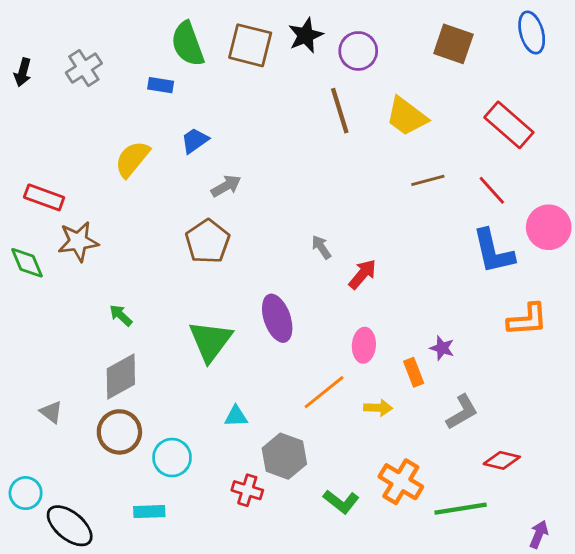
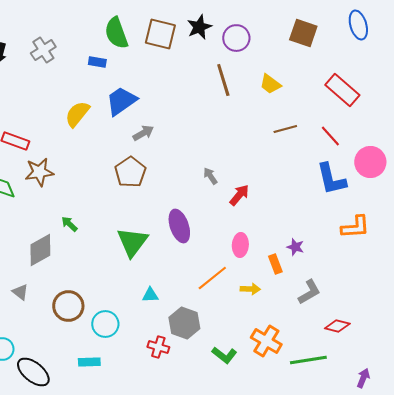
yellow trapezoid: (407, 116) -> (270, 84), size x0.7
blue trapezoid: (195, 141) -> (121, 101), size x1.6
gray diamond: (121, 377) -> (40, 250), moved

